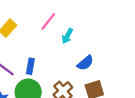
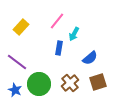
blue rectangle: (30, 66) -> (59, 48), moved

